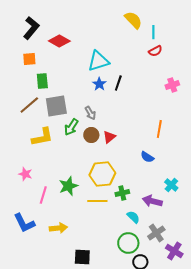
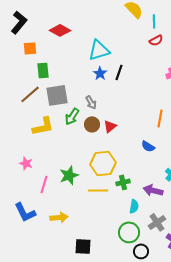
black L-shape: (31, 28) -> (19, 22), moved
cyan semicircle: (133, 217) -> (134, 206), turned 56

